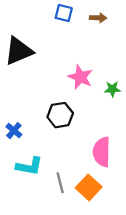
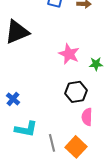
black hexagon: (60, 115) -> (76, 92), moved
pink semicircle: (102, 152) -> (87, 117), size x0.7

